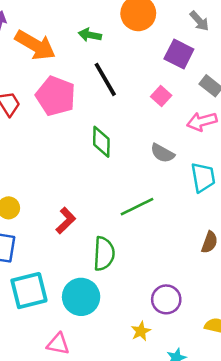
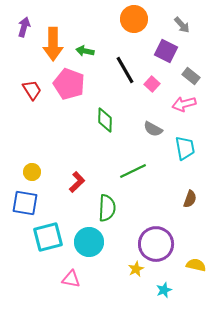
green arrow: (90, 35) -> (85, 51), moved
orange arrow: (35, 45) -> (53, 44), turned 60
black line: (105, 79) -> (125, 70), moved
purple circle: (166, 299) -> (156, 244), size x1.5

